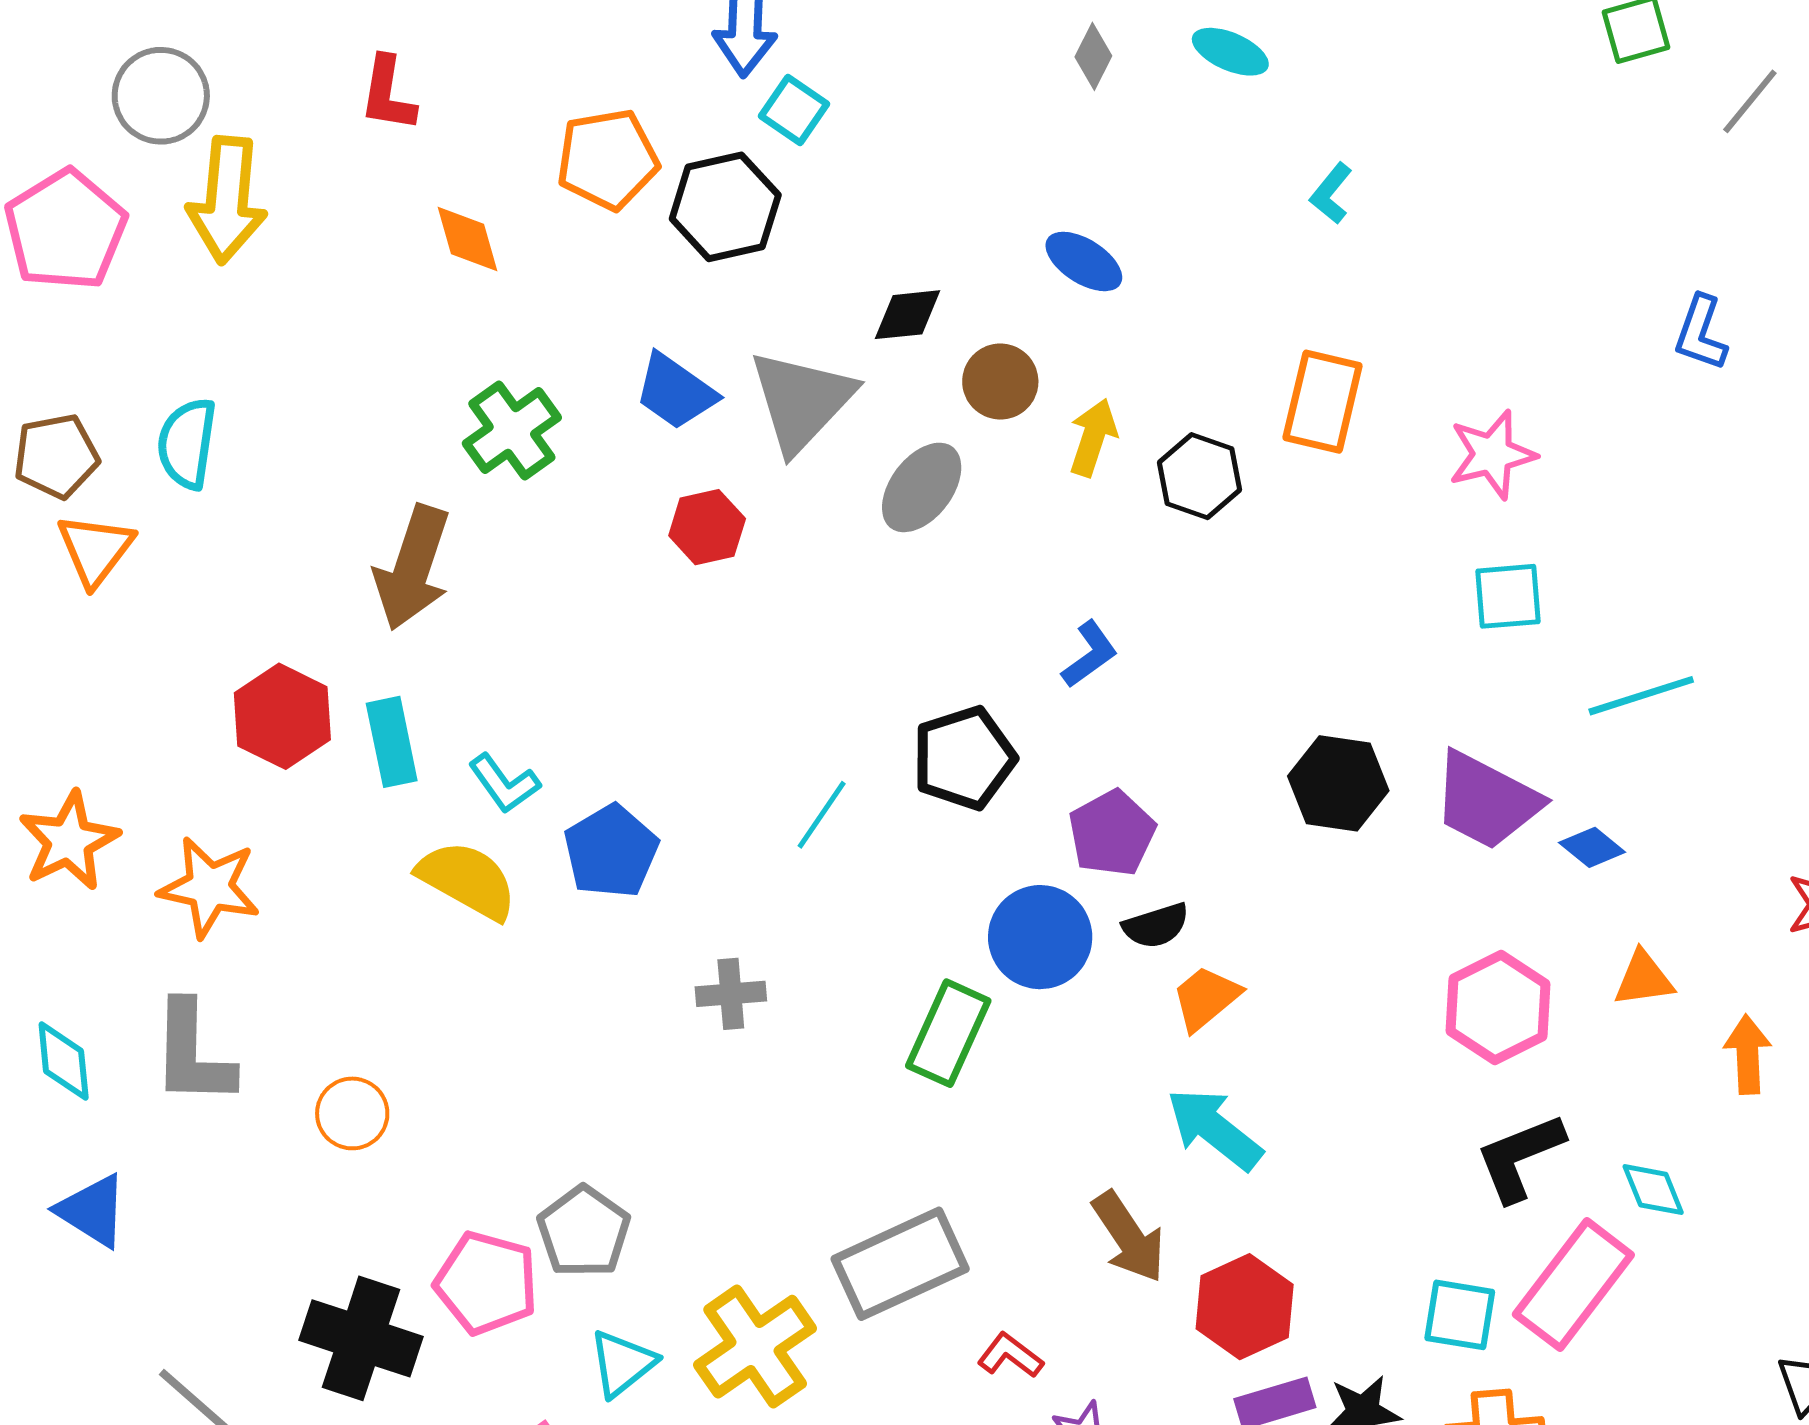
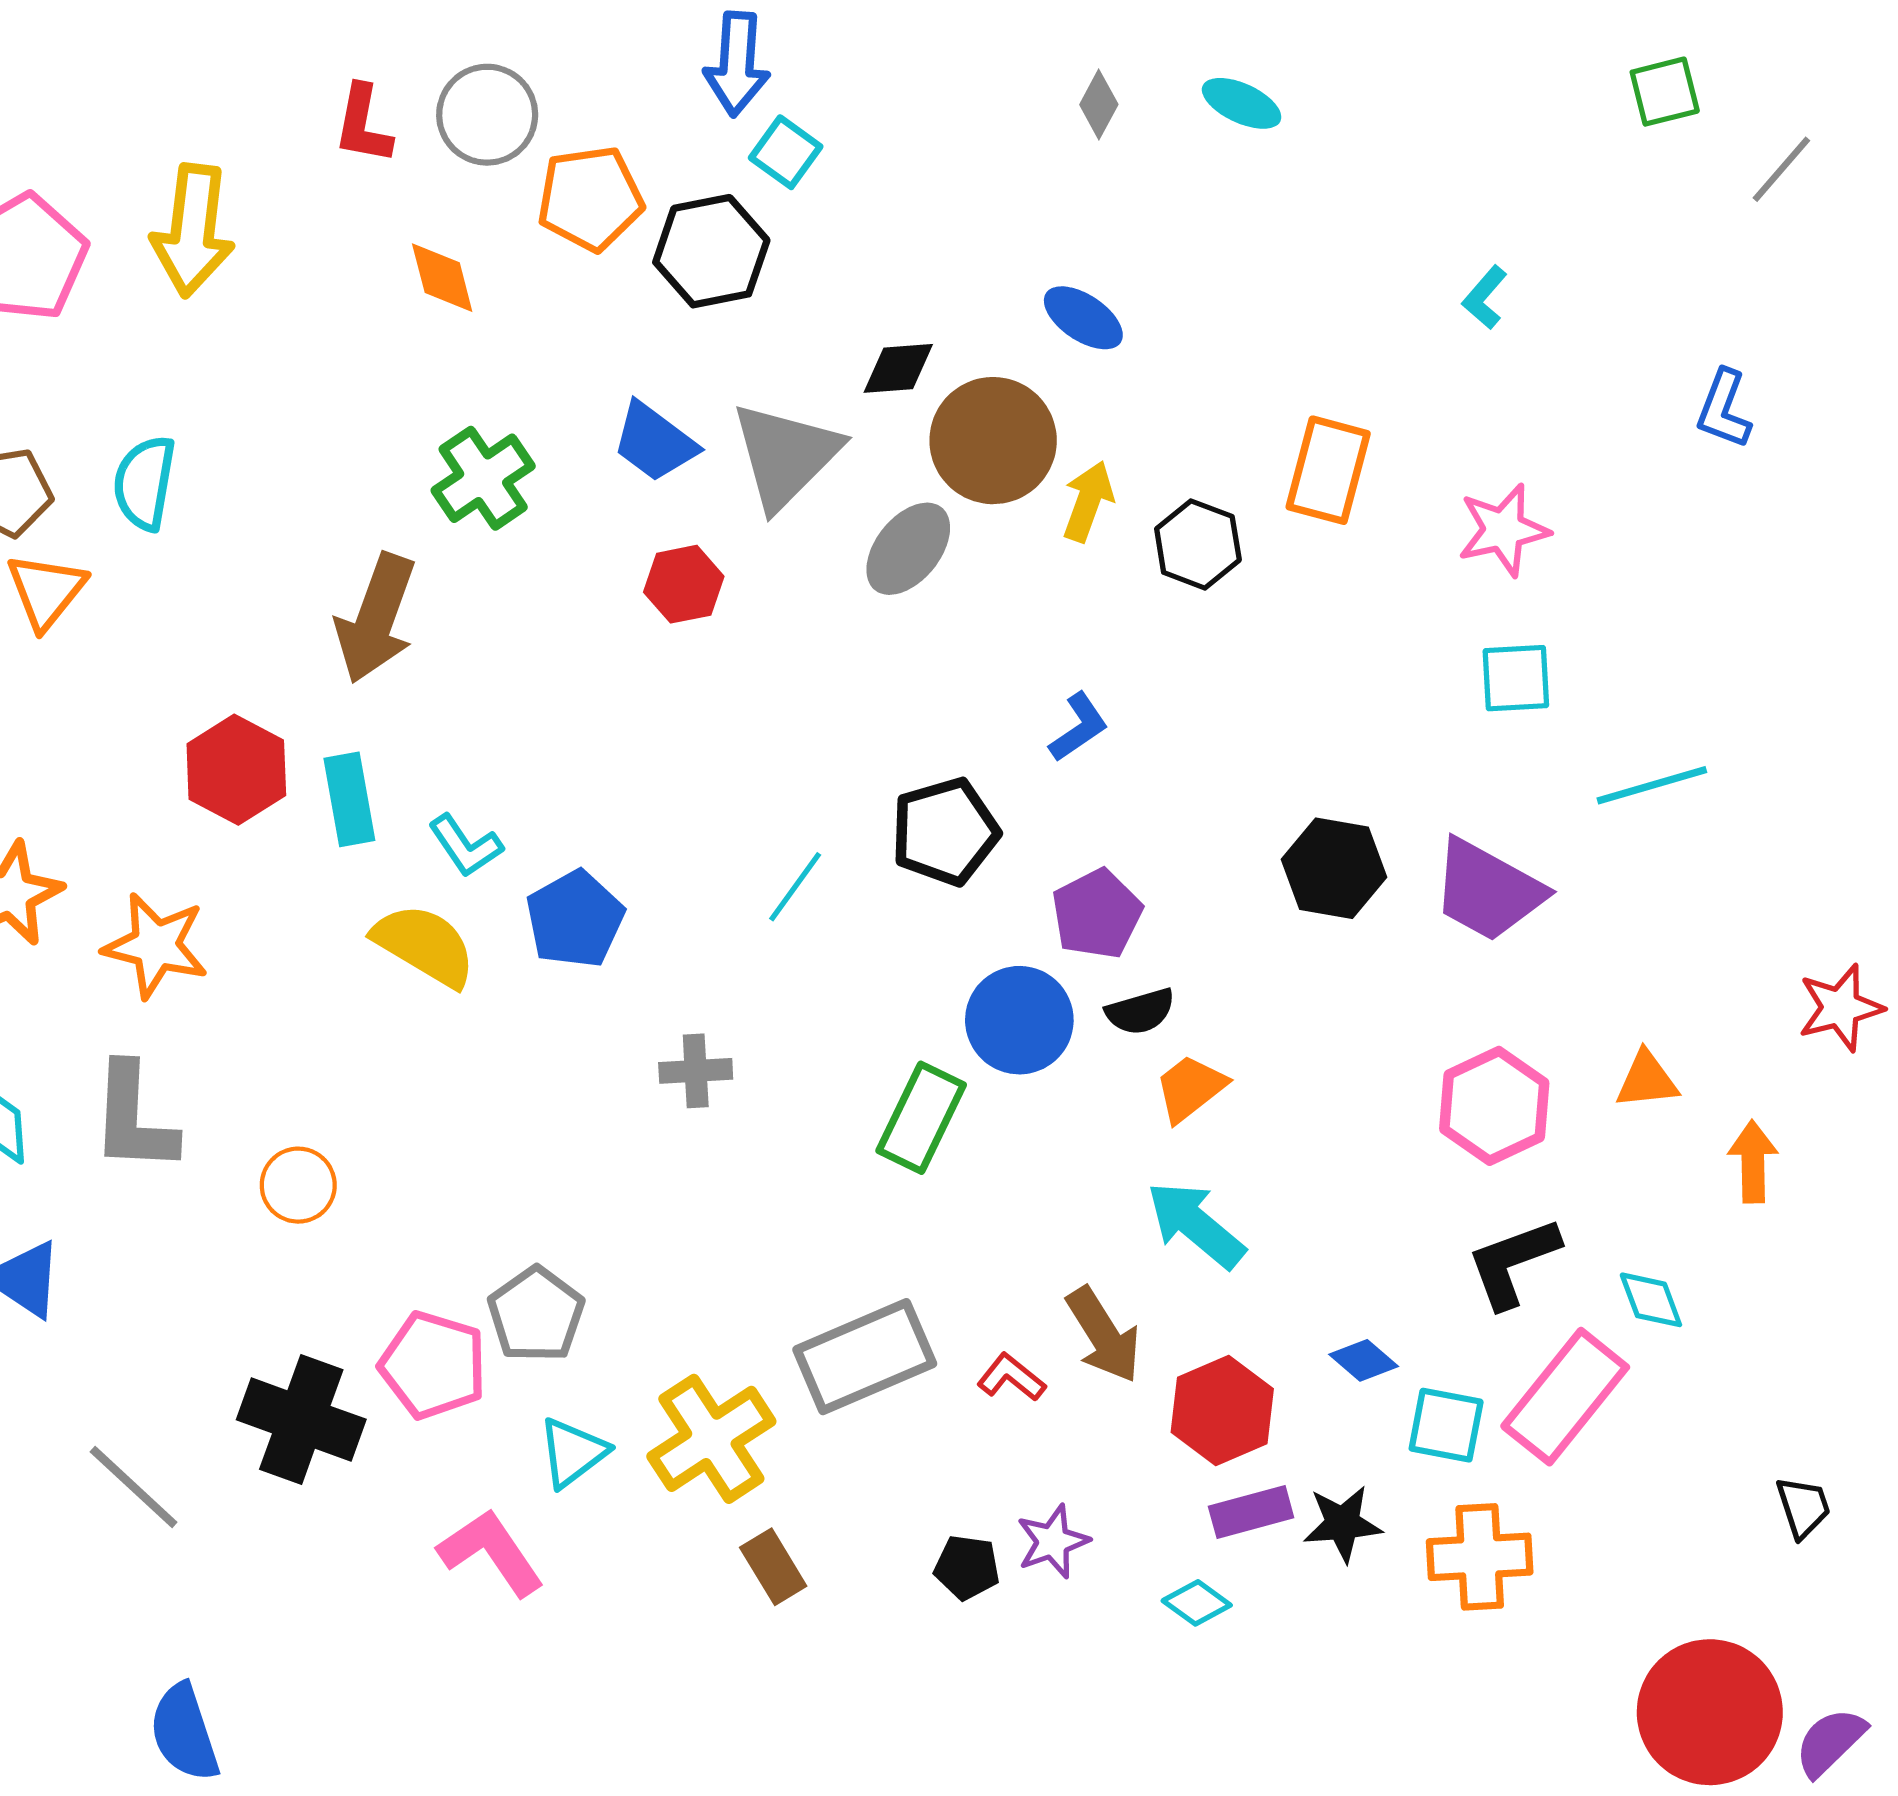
gray circle: (161, 96) -> (487, 115), moved
cyan L-shape: (1331, 193) -> (1485, 297), moved
brown circle: (1000, 382) -> (993, 441), size x1.6
blue diamond: (1592, 847) -> (1364, 1360), moved
red L-shape: (1010, 1355) -> (1011, 1377), moved

